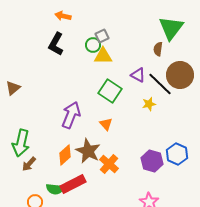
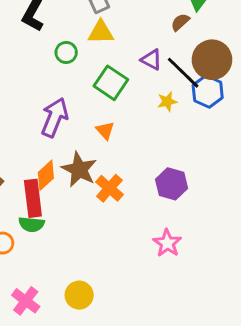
green circle: (93, 45) -> (66, 52), moved
brown semicircle: (158, 49) -> (180, 22), turned 40
blue hexagon: (177, 154) -> (208, 91), moved
red rectangle: (73, 184) -> (33, 198), moved, turned -70

